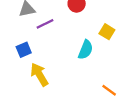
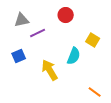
yellow arrow: (39, 74) -> (50, 70), moved

